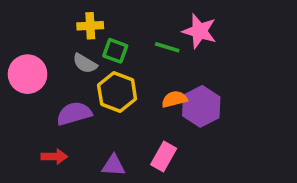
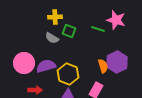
pink circle: (28, 74) -> (24, 63), moved
yellow hexagon: (117, 92) -> (68, 74), moved
orange semicircle: (174, 99) -> (103, 66), moved, turned 88

